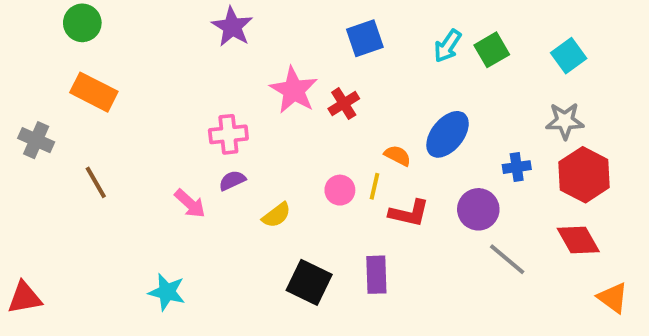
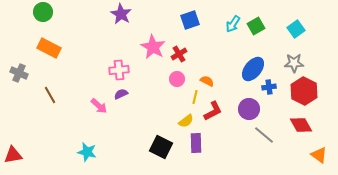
blue ellipse: (448, 134) -> (253, 69), moved
pink circle: (340, 190) -> (177, 79), moved
red L-shape: (409, 213) -> (213, 111), turned -40
yellow semicircle: (276, 215) -> (186, 121), moved

